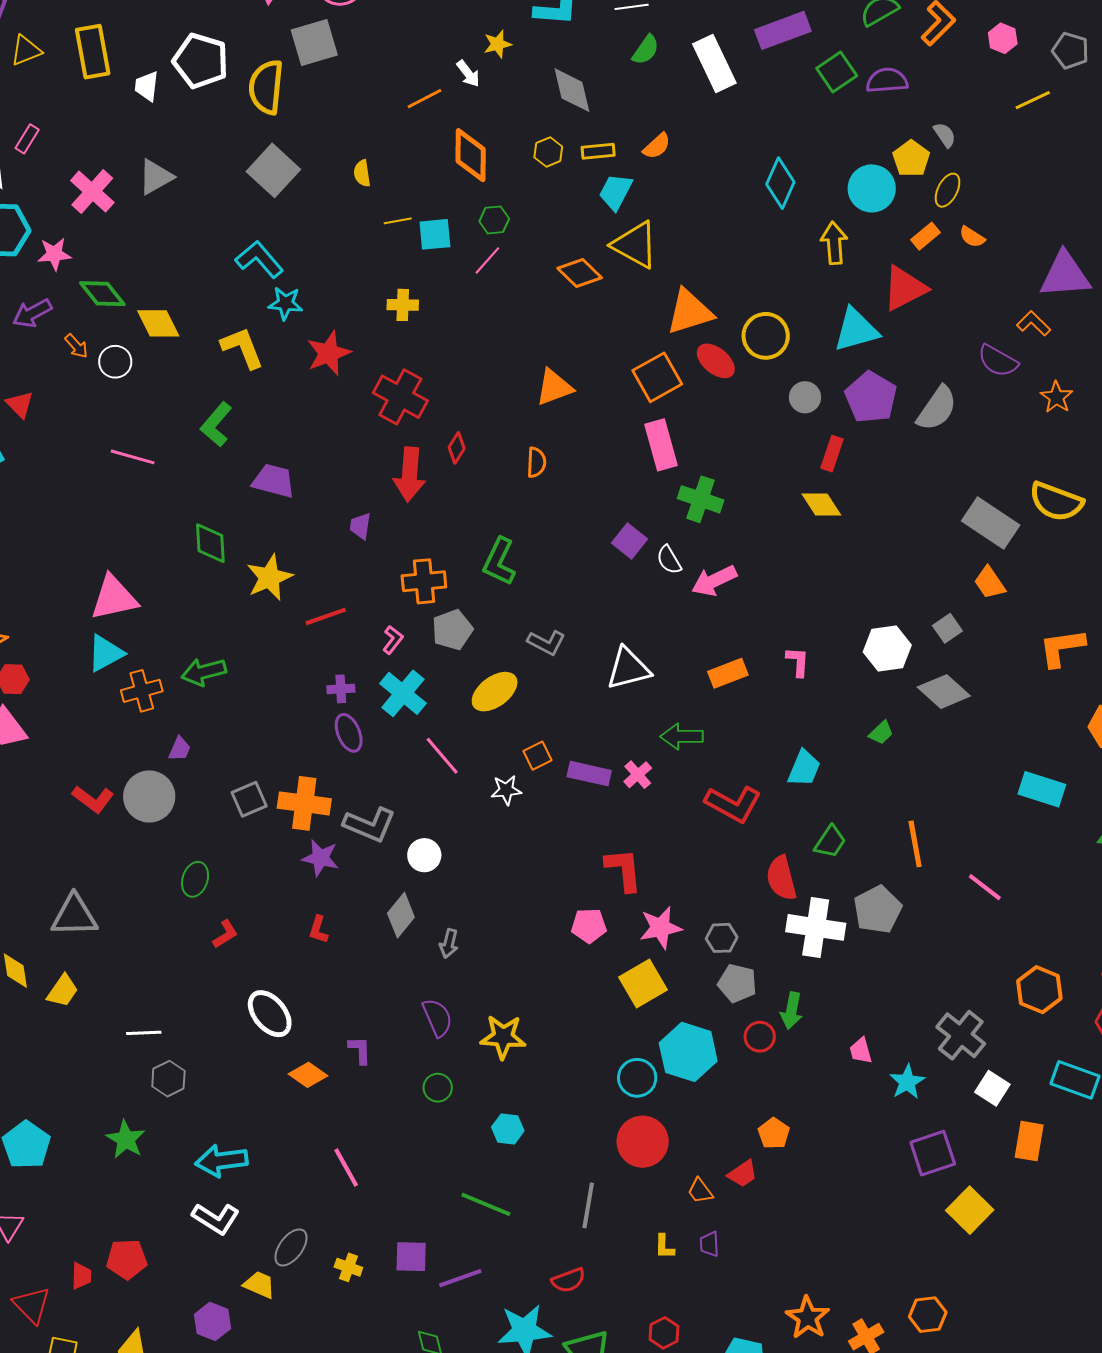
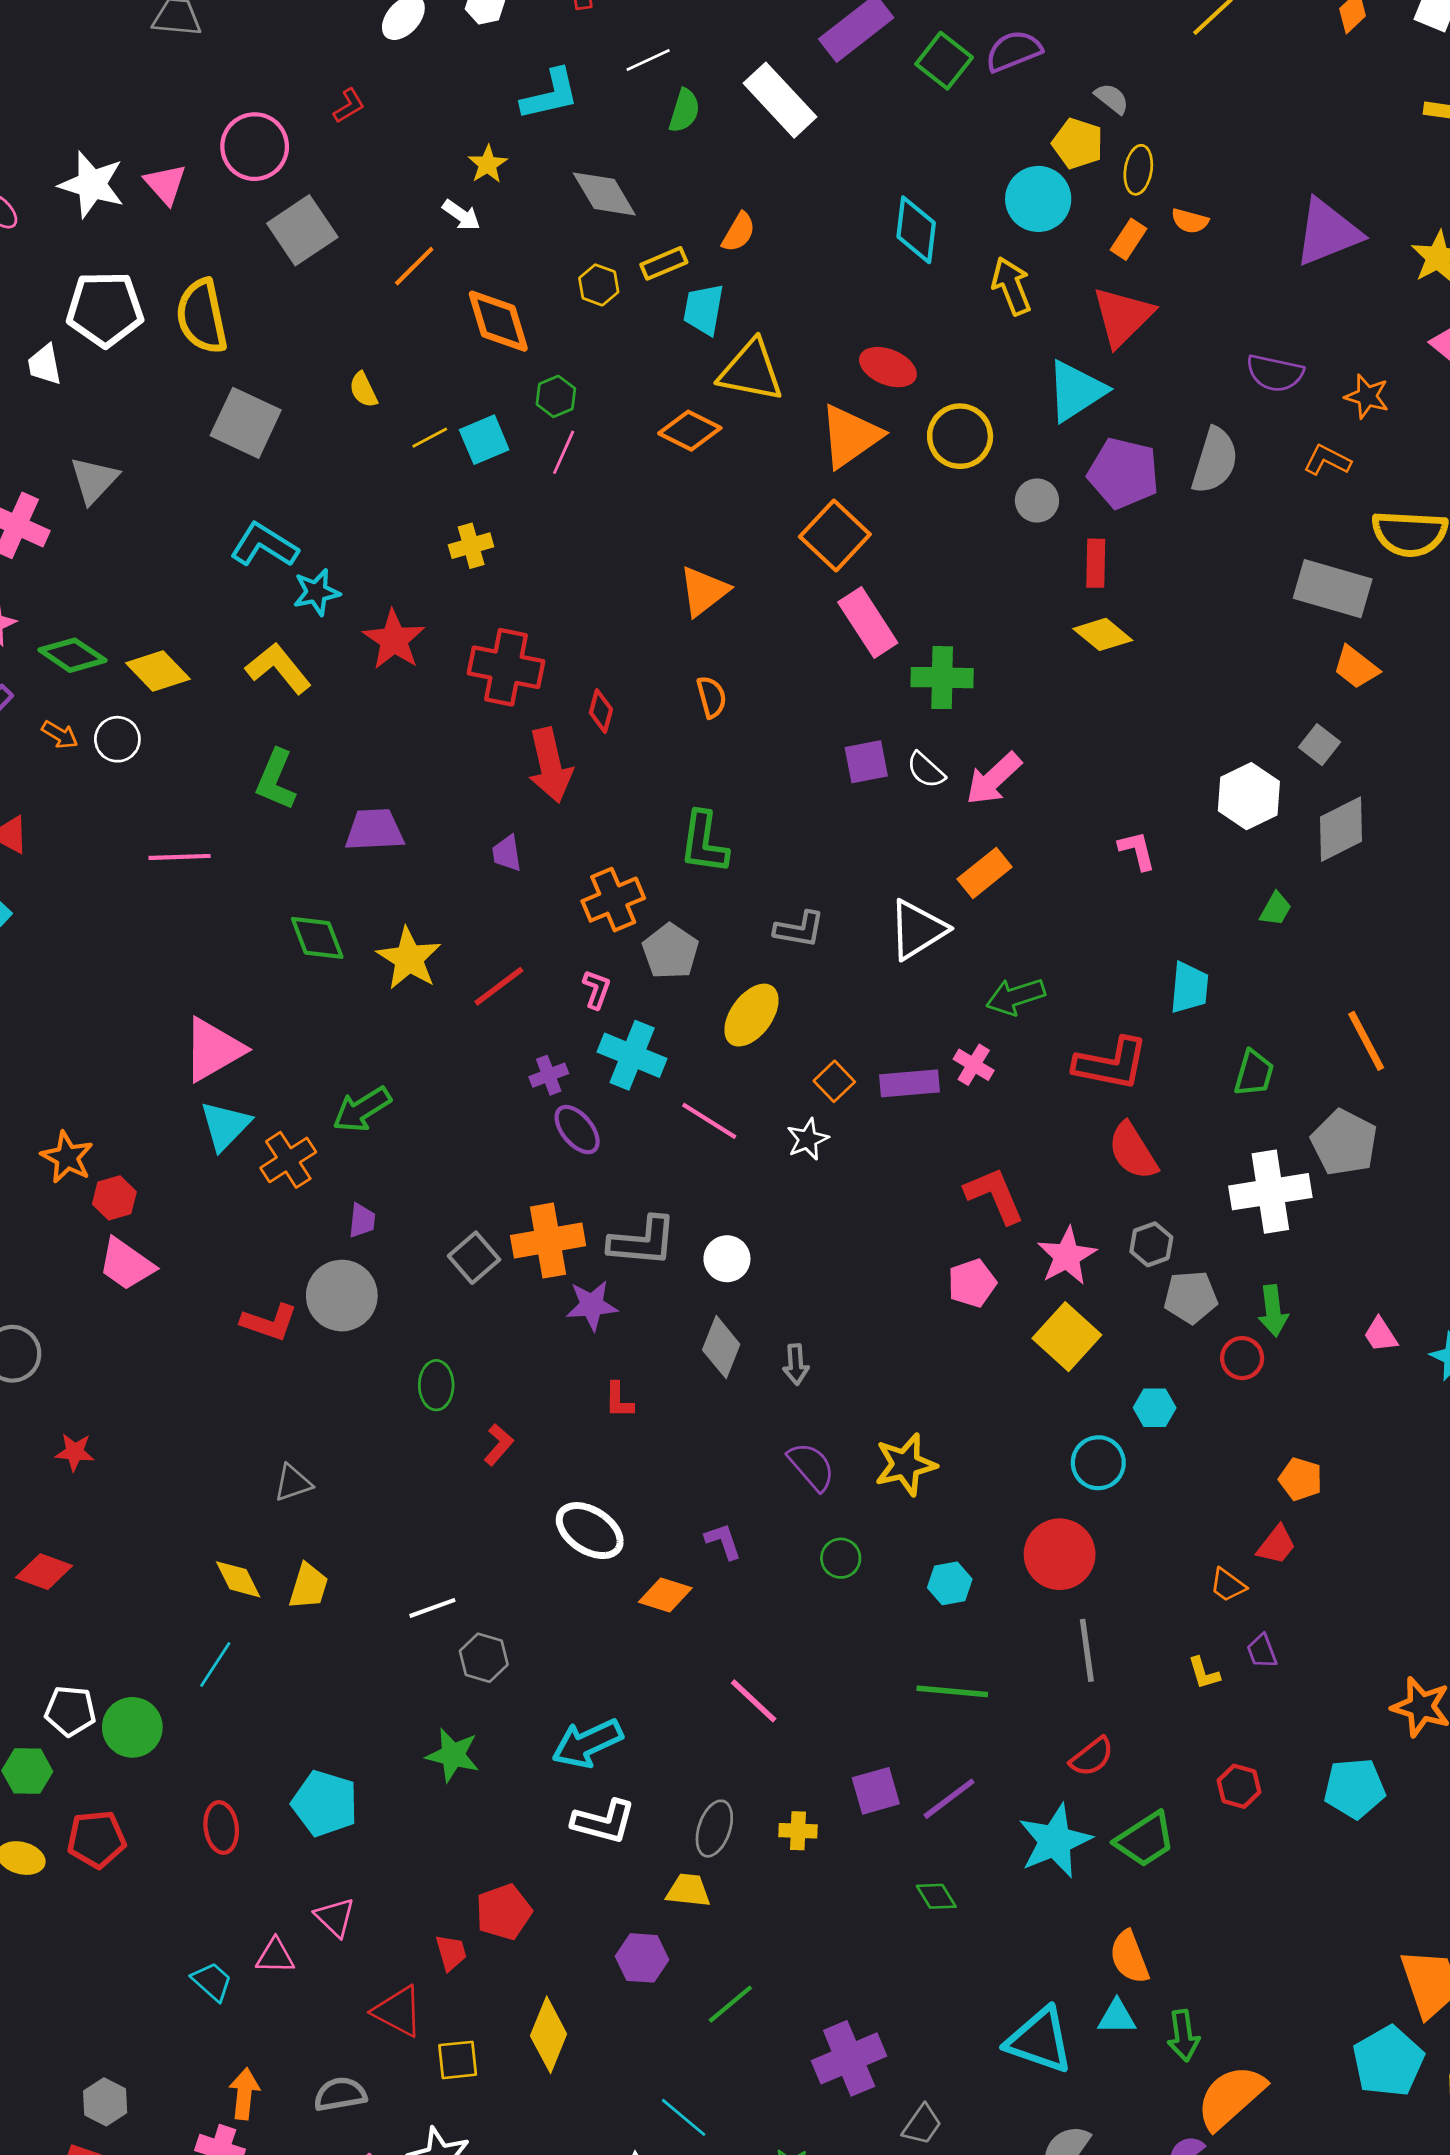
gray square: (314, 42) -> (302, 230), moved
orange L-shape: (1034, 323) -> (1327, 460), moved
red ellipse: (716, 361) -> (888, 367), moved
purple square: (630, 541) -> (866, 762), turned -32
orange rectangle: (728, 673) -> (985, 873), moved
gray diamond: (944, 692) -> (1341, 829), turned -51
red semicircle: (781, 878) -> (1133, 1151), moved
gray triangle: (74, 916) -> (293, 1483), size x0.6
cyan hexagon: (688, 1052) -> (1155, 1408), size x0.5
red circle: (643, 1142) -> (1060, 1554), moved

